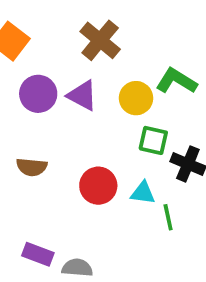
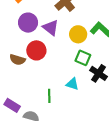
red circle: (98, 186) -> (36, 50), moved
green line: (168, 217) -> (49, 96), moved

